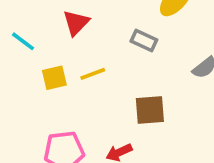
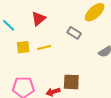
brown square: (150, 110) -> (71, 82), moved

